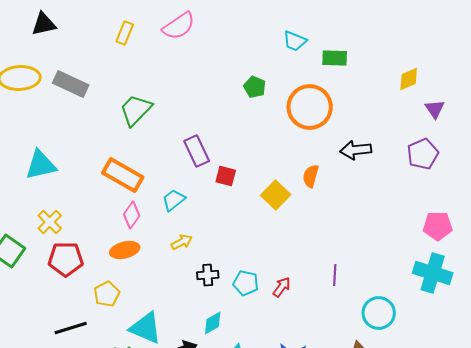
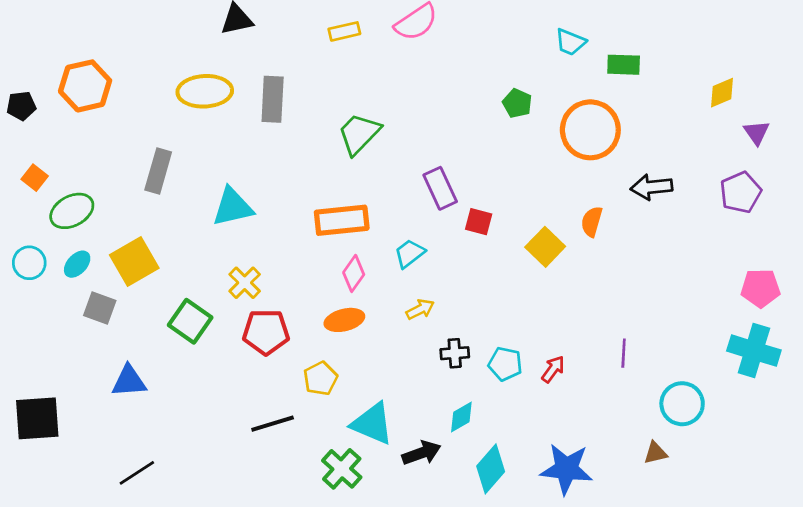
yellow rectangle: (125, 33) -> (344, 31), turned 55
gray rectangle: (71, 84) -> (273, 99), turned 68
orange rectangle: (123, 175) -> (342, 220), turned -36

